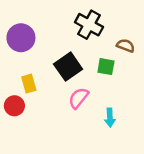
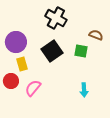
black cross: (89, 25) -> (56, 18), moved
purple circle: (21, 38) -> (16, 42), moved
pink semicircle: (79, 98) -> (33, 88), moved

